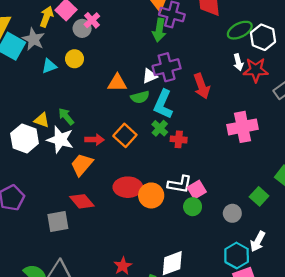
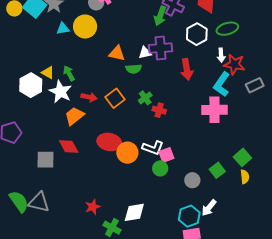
white hexagon: (263, 37) -> (197, 34), moved
yellow circle: (75, 59) -> (85, 27), size x1.5
cyan L-shape: (163, 104) -> (222, 84), moved

